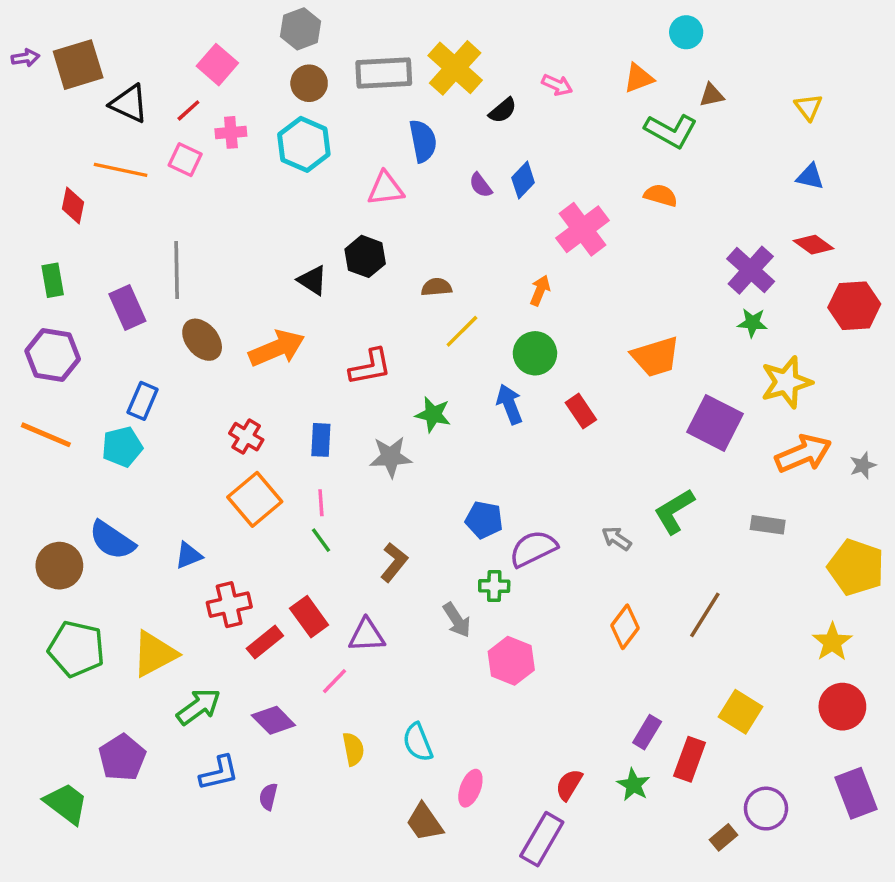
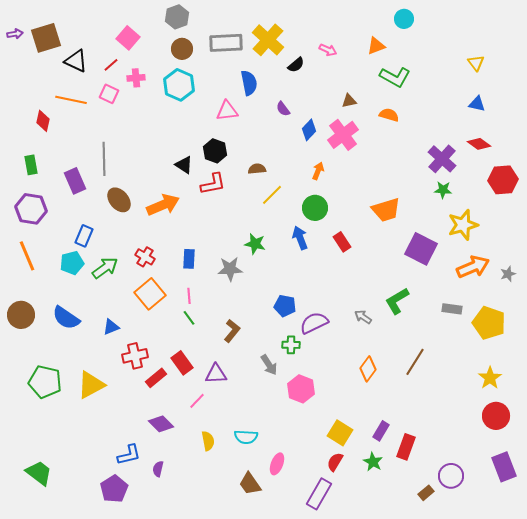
brown triangle: (712, 95) -> (349, 101), moved
blue diamond: (523, 180) -> (309, 130), moved
red L-shape: (370, 367) -> (213, 184), moved
orange line: (46, 435) -> (27, 256), turned 44
brown circle: (59, 566) -> (21, 315), moved
yellow pentagon: (856, 567) -> (489, 323), moved
green arrow: (199, 707) -> (105, 268), moved
yellow square: (741, 712) -> (340, 433), moved
cyan semicircle: (418, 742) -> (246, 437), turned -65
purple pentagon: (122, 758) -> (114, 489), moved

